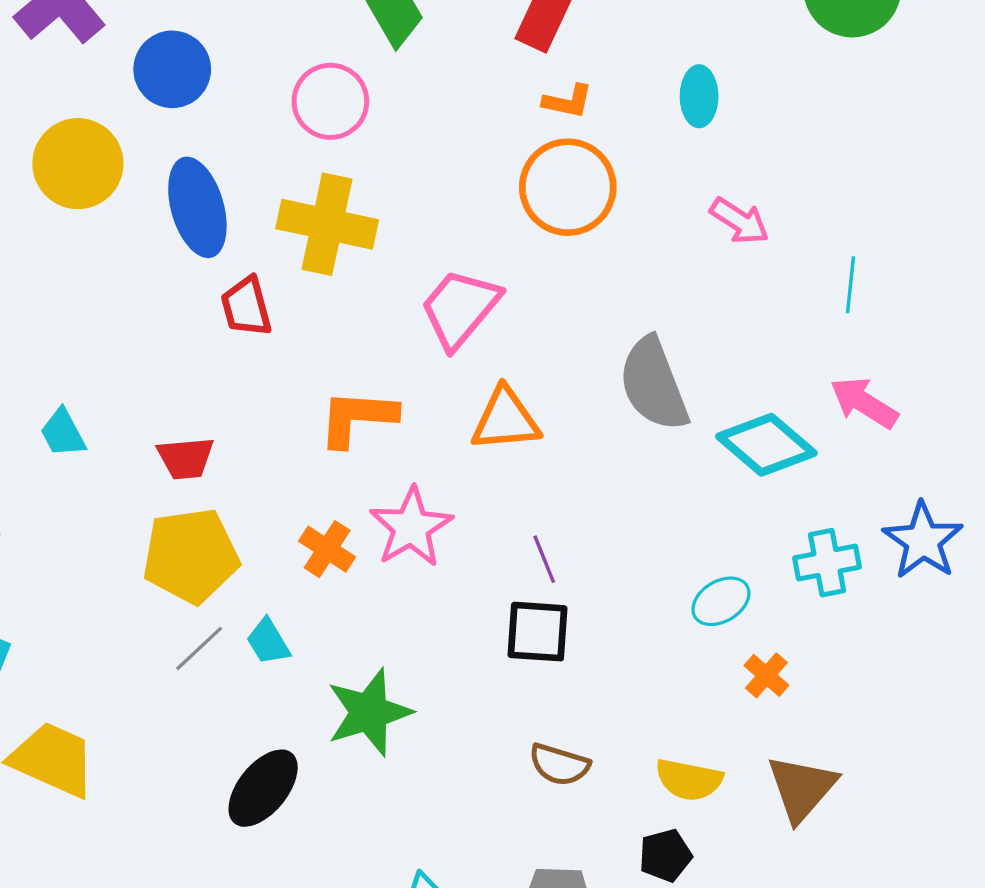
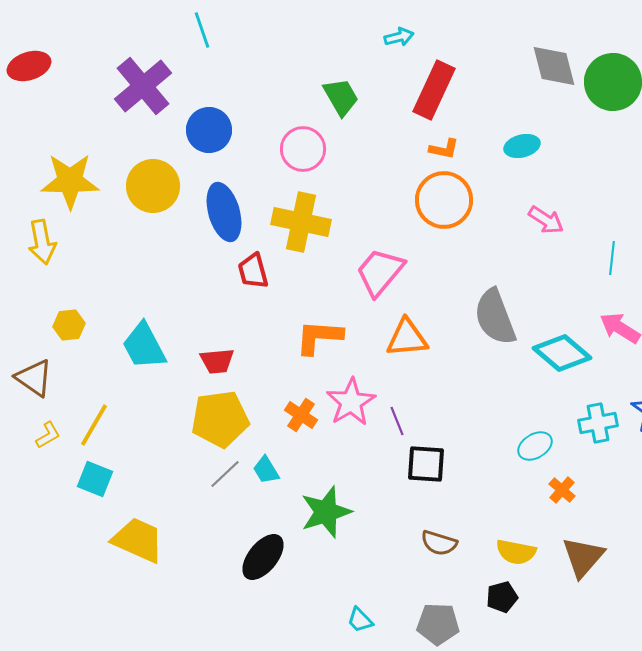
cyan ellipse: (699, 96) -> (522, 146), turned 76
cyan trapezoid: (63, 433) -> (144, 346), size x1.6
purple line: (544, 559) -> (397, 421), moved

